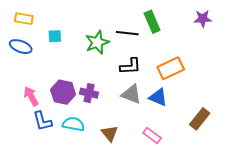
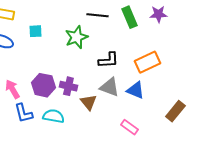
purple star: (203, 19) -> (158, 14), moved
black line: (127, 33) -> (97, 15), moved
brown triangle: (110, 133) -> (88, 102), moved

